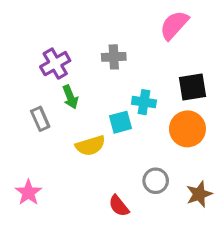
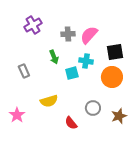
pink semicircle: (174, 25) -> (89, 35), moved
purple cross: (55, 64) -> (33, 25), moved
green arrow: (70, 97) -> (54, 57), moved
yellow semicircle: (90, 146) -> (49, 101), moved

